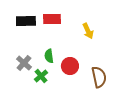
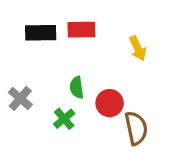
gray cross: (24, 63) -> (20, 98), moved
brown semicircle: (99, 77) -> (136, 128), moved

